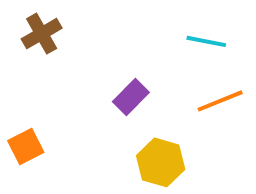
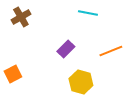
cyan line: (206, 41) -> (88, 13), moved

